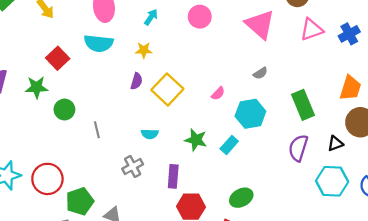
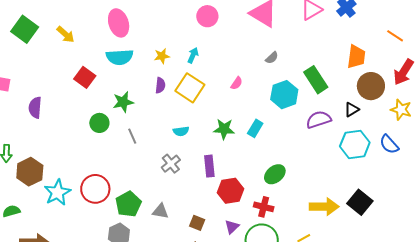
cyan arrow: (151, 17) -> (193, 55), moved
green star: (37, 87) -> (123, 102), moved
cyan hexagon: (250, 114) -> (284, 95), moved
purple semicircle: (298, 148) -> (319, 120), turned 65

